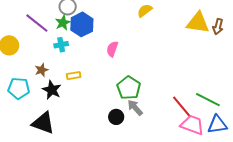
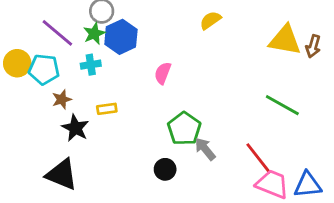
cyan pentagon: (19, 88) -> (44, 69), moved
green line: (208, 100) -> (282, 105), moved
gray arrow: (135, 108) -> (205, 149), moved

